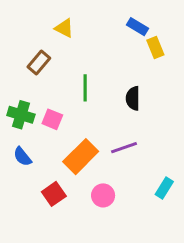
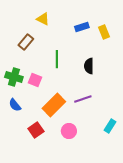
blue rectangle: (137, 27) -> (82, 27), moved, turned -48

